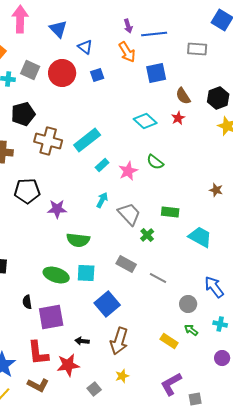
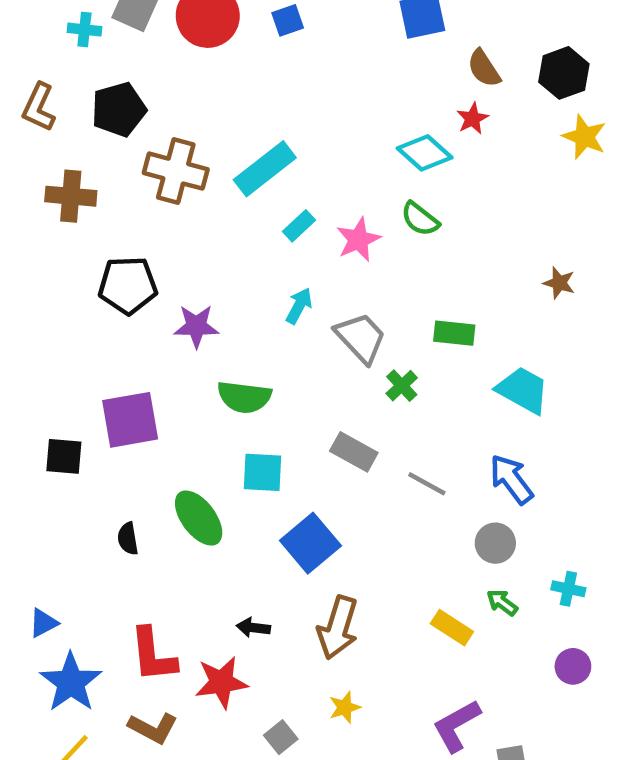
cyan diamond: (145, 121) -> (425, 153), moved
green ellipse: (56, 275) -> (199, 518), moved, turned 35
blue arrow: (214, 287) -> (511, 479), moved
purple square: (51, 317) -> (130, 420), moved

